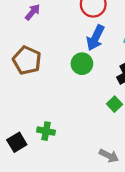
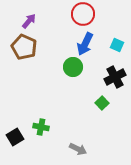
brown pentagon: (27, 60) -> (24, 47), moved
gray arrow: (109, 156) -> (78, 149), moved

